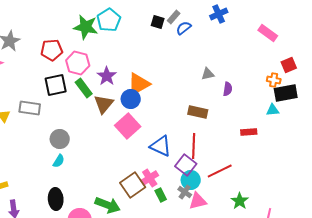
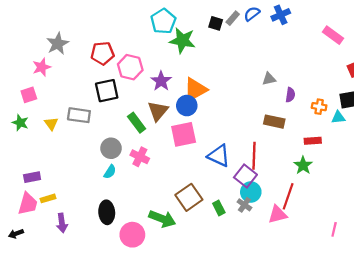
green star: (86, 27) -> (182, 40), moved
blue semicircle: (184, 28) -> (252, 14), moved
orange cross: (274, 80) -> (319, 107), moved
green rectangle: (84, 88) -> (137, 123), moved
brown rectangle: (198, 112) -> (274, 122), moved
pink square: (128, 126) -> (184, 134), turned 30
red line: (220, 171) -> (288, 196), moved, turned -45
pink cross: (150, 178) -> (140, 157), moved, turned -30
pink triangle: (198, 201) -> (277, 214), moved
green star: (240, 201) -> (303, 165), moved

